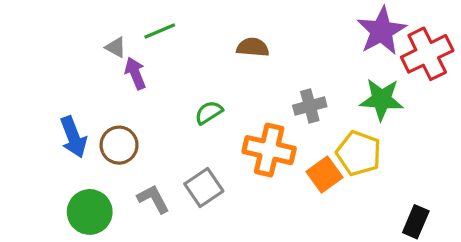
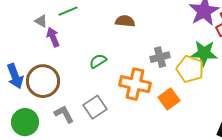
brown circle: (119, 145) -> (43, 81), size x1.4
yellow pentagon: (359, 153) -> (190, 69), moved

